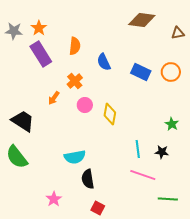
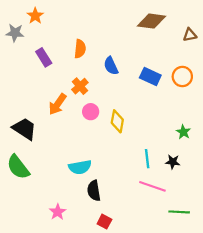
orange star: (39, 28) -> (35, 16), moved
purple rectangle: (41, 54) -> (44, 57), size x0.7
orange arrow: (54, 98) -> (58, 104), size x1.5

